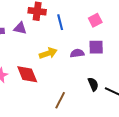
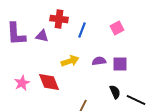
blue line: (60, 22) -> (82, 30), turned 35
purple square: (96, 47) -> (120, 64), moved

